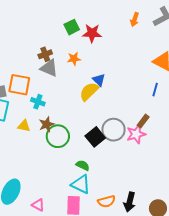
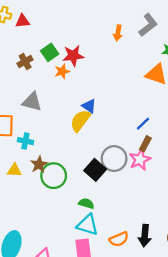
brown cross: (45, 54) -> (25, 62), moved
orange star: (74, 59) -> (62, 71), moved
blue line: (155, 90) -> (143, 124), moved, turned 40

